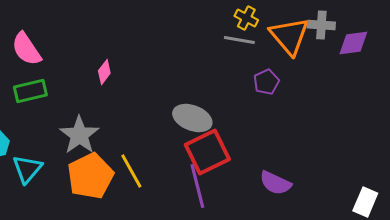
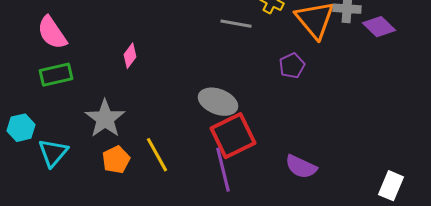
gray line: (239, 40) -> (236, 24), moved
purple diamond: (353, 43) -> (379, 27), turned 52
orange pentagon: (90, 176) -> (116, 160), size x0.6

